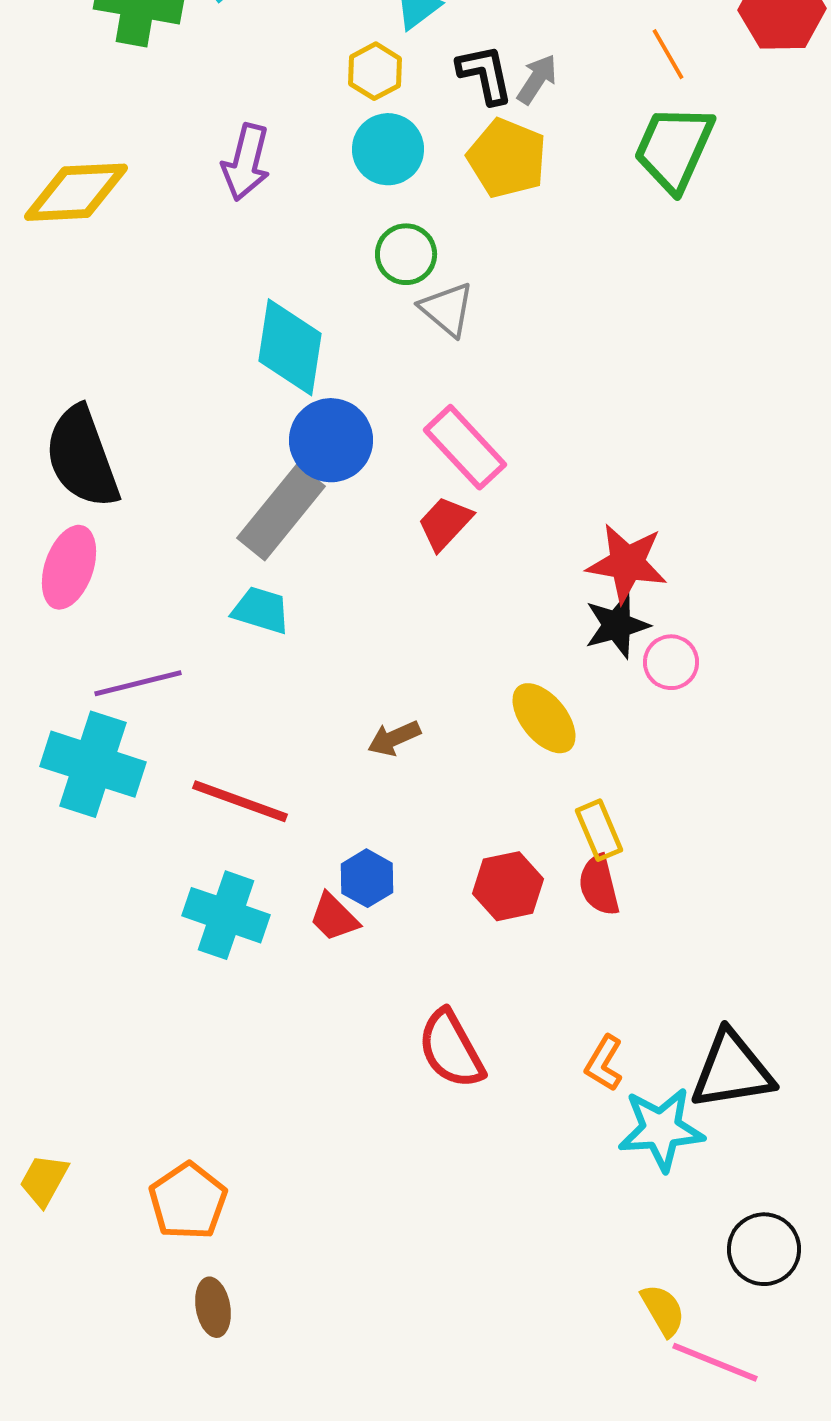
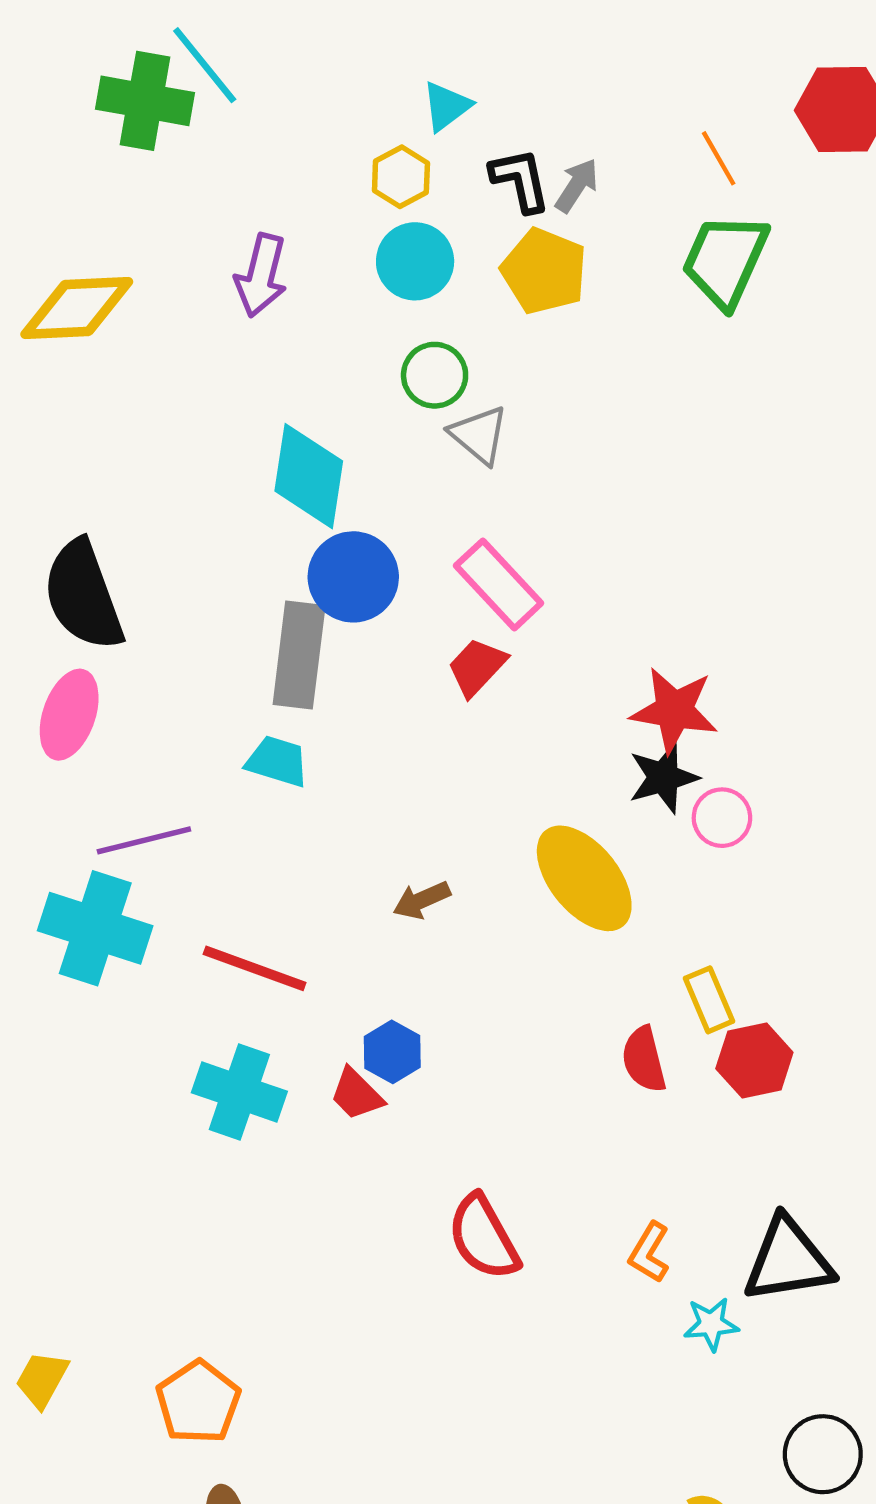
gray rectangle: (281, 512) -> (299, 655), turned -32
yellow ellipse: (544, 718) -> (584, 878), size x1.4
yellow rectangle: (599, 830) -> (709, 1000), moved
red hexagon: (508, 886) -> (754, 1061), moved
cyan star: (661, 1129) -> (711, 1324), size x0.6

